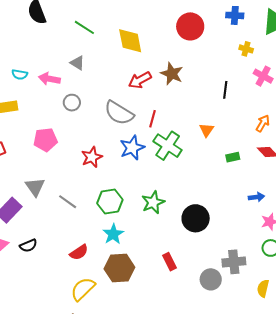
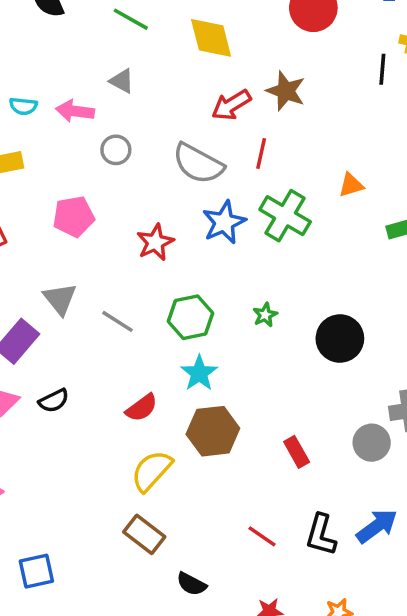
black line: (225, 90) -> (382, 69), moved
red line: (153, 119) -> (261, 154), moved
orange triangle: (207, 130) -> (351, 185), turned 42
green star: (153, 202) -> (265, 315), size x0.6
red rectangle: (169, 262) -> (297, 452), moved

